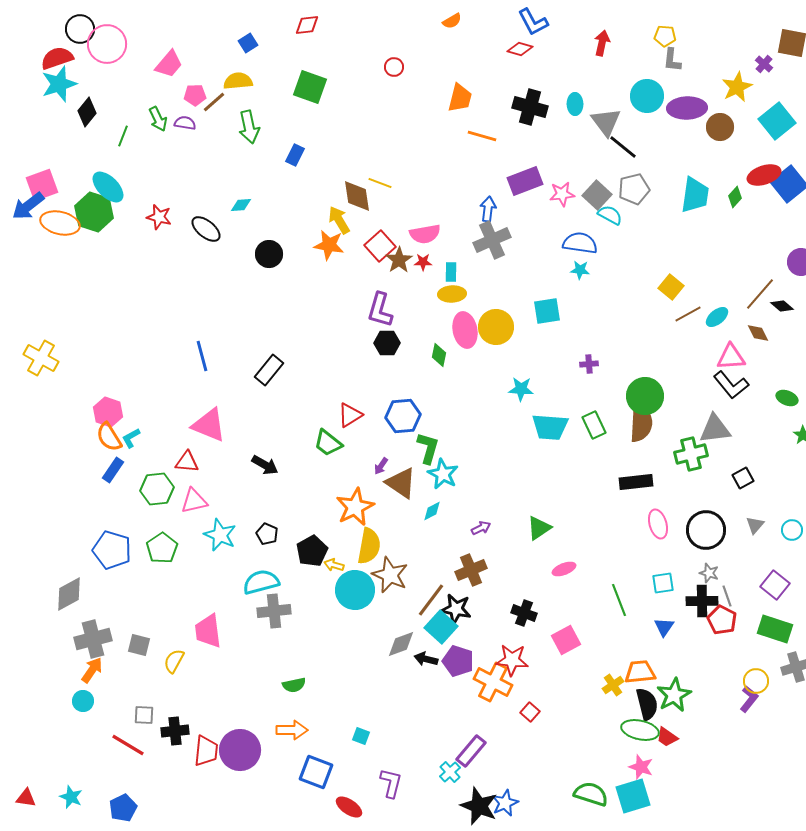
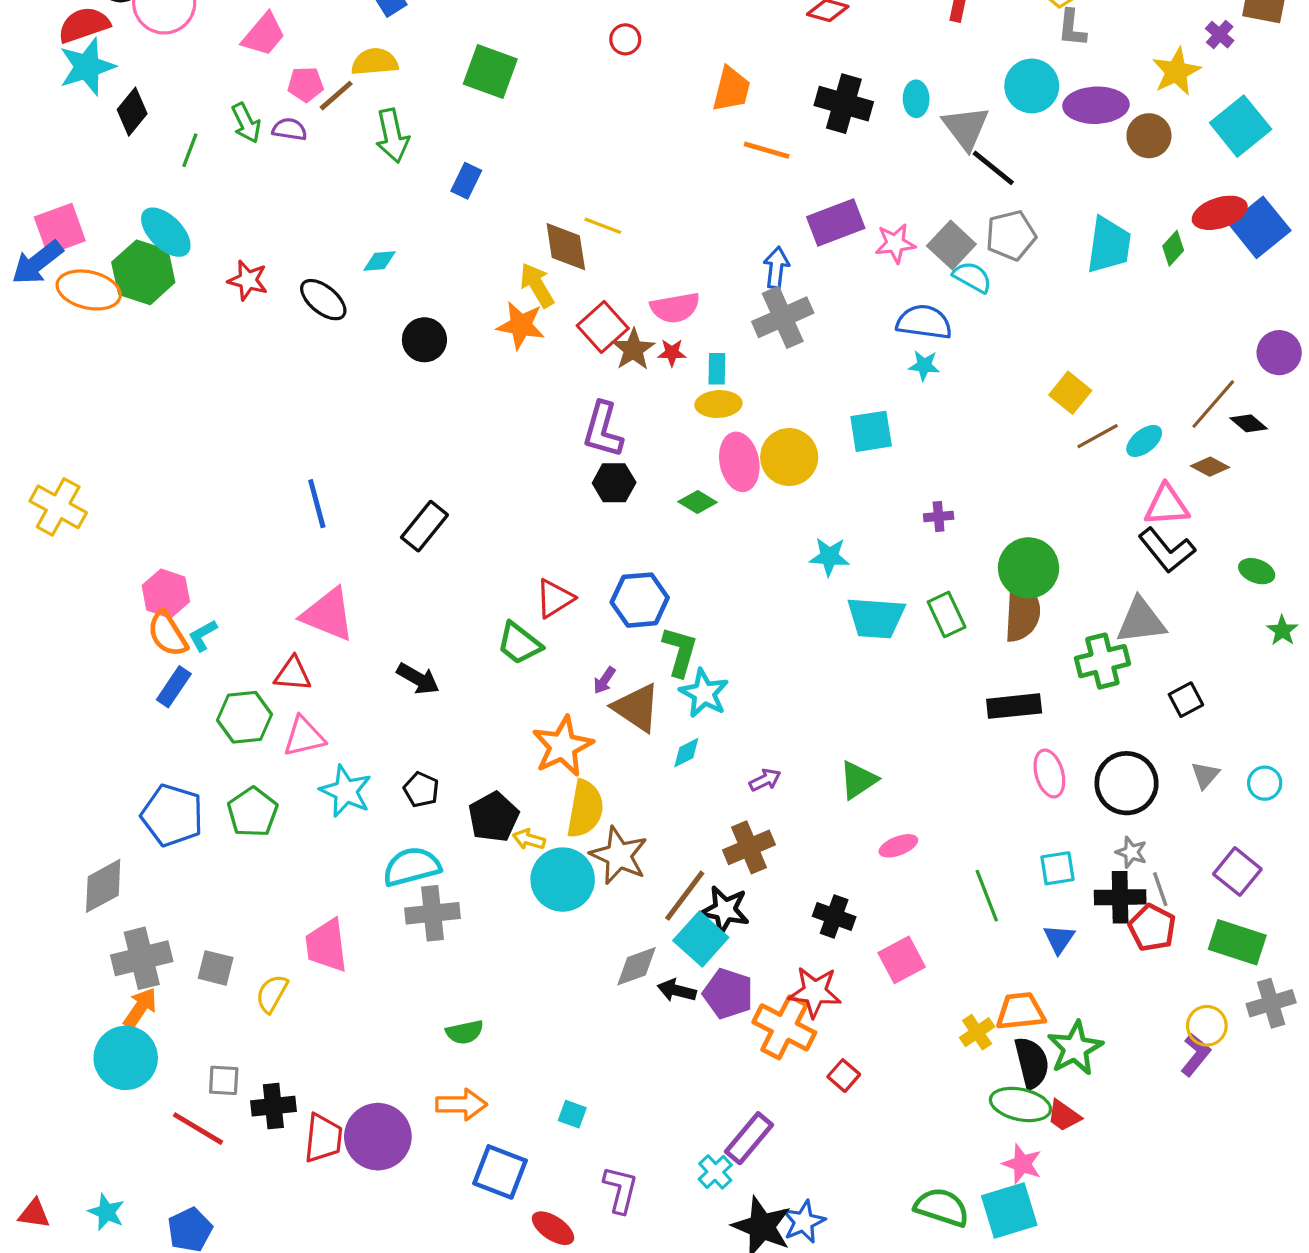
brown diamond: (758, 333) -> (1210, 467), turned -35
green diamond: (439, 355) -> (698, 502), turned -70
cyan circle: (83, 701) -> (126, 1058), size x1.8

